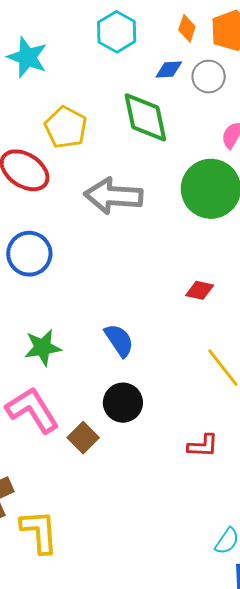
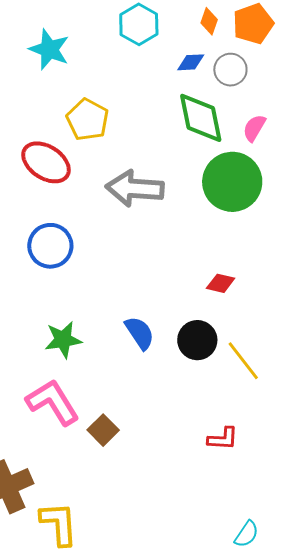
green diamond: (145, 117) -> (201, 118), moved
black circle: (123, 403) -> (197, 340), moved

